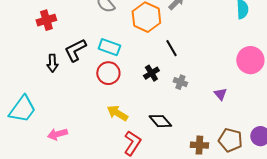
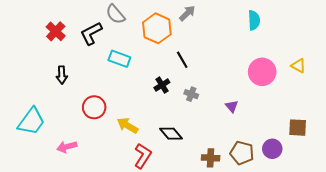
red cross: (46, 20) -> (56, 31), turned -30
black L-shape: (75, 50) -> (91, 33), moved
red circle: (108, 73) -> (94, 107), moved

